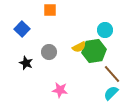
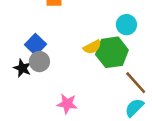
blue square: (22, 29) -> (36, 44), moved
gray circle: (49, 52) -> (39, 62), moved

